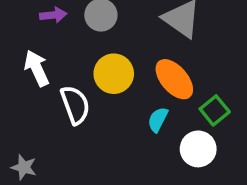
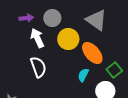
white arrow: (37, 68) -> (37, 38), moved
yellow circle: (114, 74) -> (68, 39), moved

